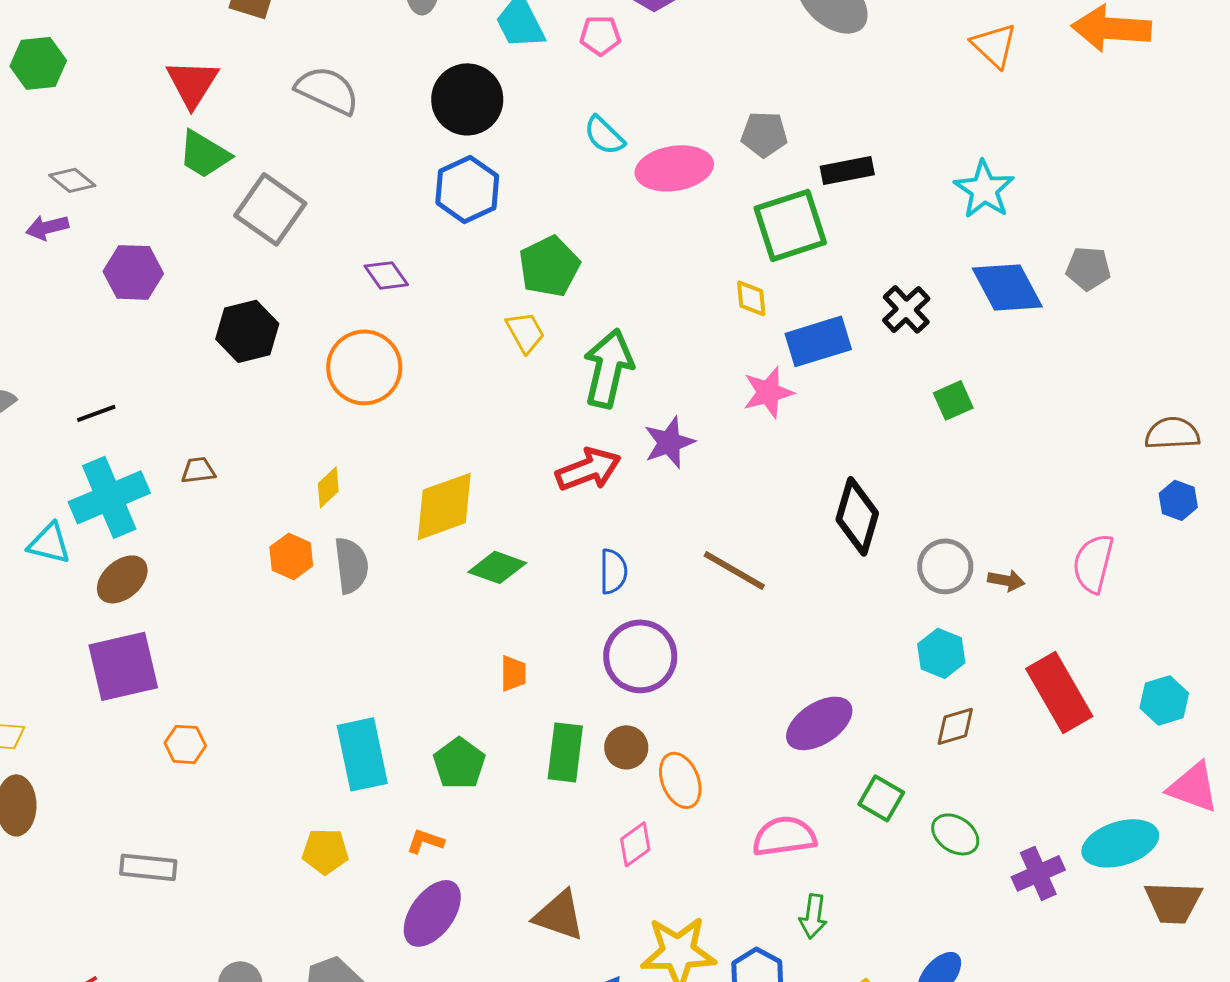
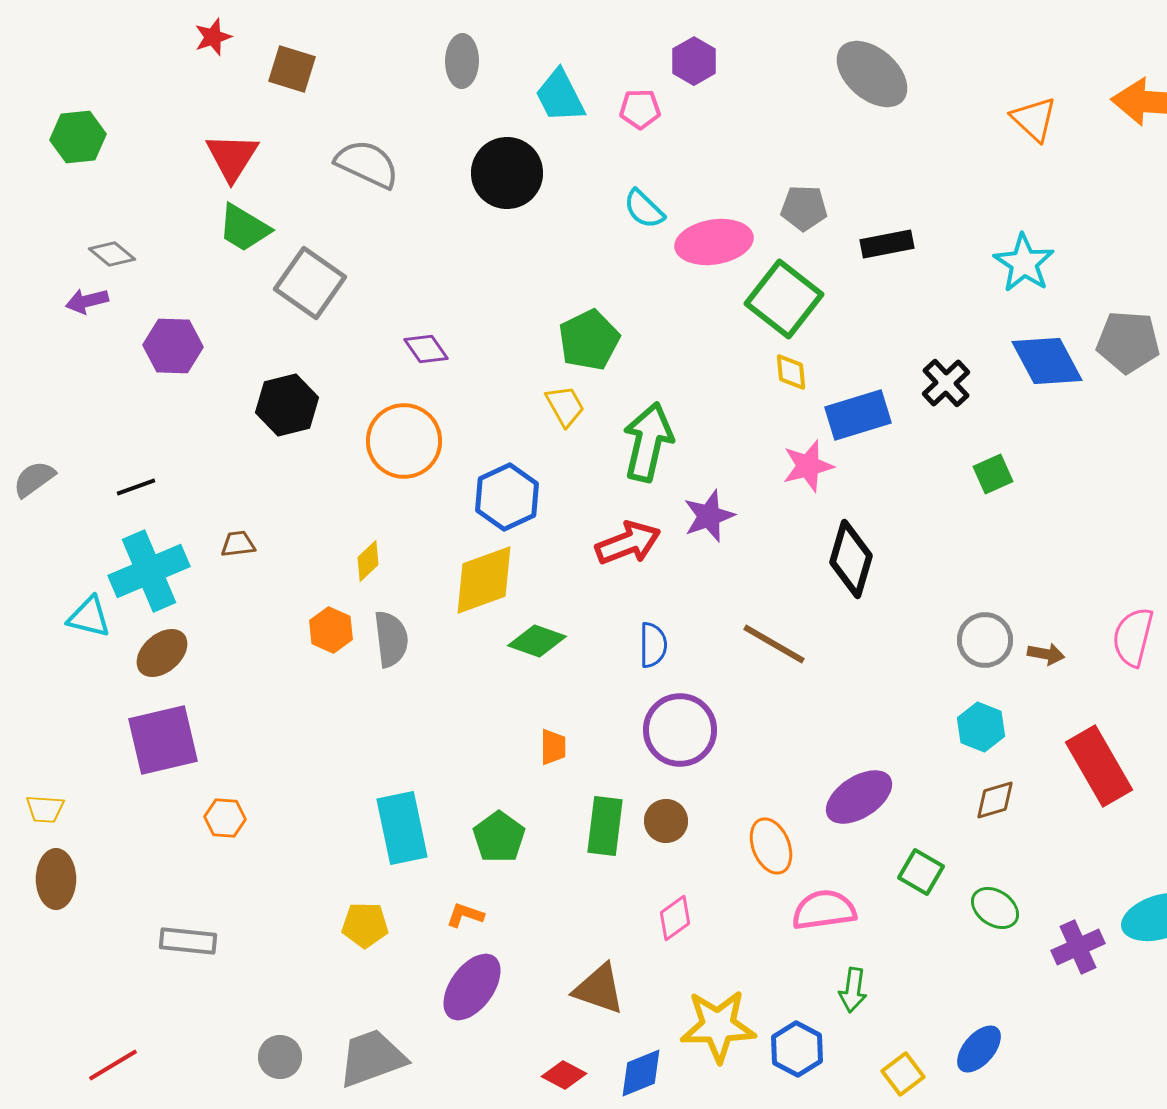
blue hexagon: (467, 189) -> (507, 497), moved
green square: (790, 225) -> (784, 299), moved, turned -34
gray pentagon: (1088, 268) -> (1128, 342), size x1.4
black diamond: (857, 516) -> (851, 559), moved
orange ellipse: (680, 780) -> (771, 846), moved

